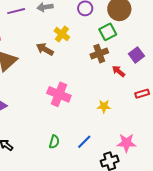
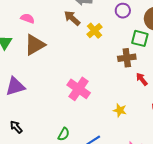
green square: (108, 32) -> (140, 38), turned 30
brown arrow: (45, 49) -> (72, 18), moved

